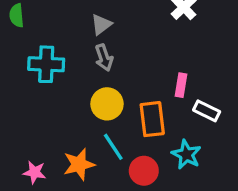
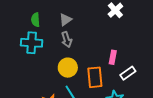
green semicircle: (17, 15) -> (35, 20), moved
white rectangle: (207, 111) -> (128, 73), turned -63

